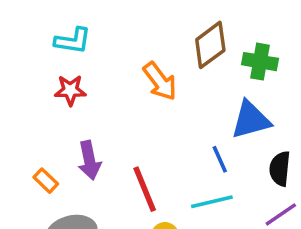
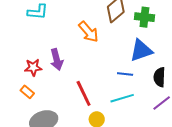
red star: (70, 90) -> (33, 67), moved
blue line: (220, 159) -> (125, 74), turned -56
purple arrow: (89, 160) -> (57, 59), moved

